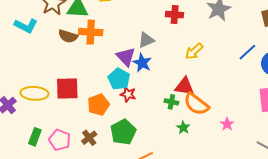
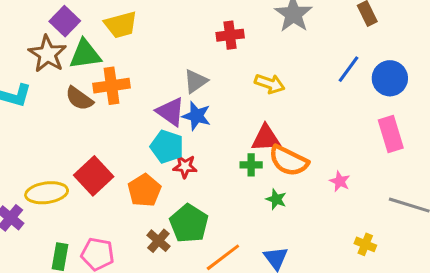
brown semicircle: (68, 36) -> (79, 98), turned 30
yellow arrow: (194, 51) -> (270, 84), turned -108
red square: (67, 89) -> (94, 176), turned -30
brown cross: (89, 138) -> (158, 241), moved

